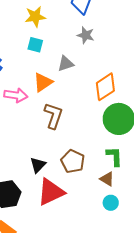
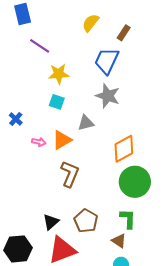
gray star: (86, 35) -> (108, 96), size x1.4
pink arrow: (16, 95) -> (39, 142), moved, size x0.6

